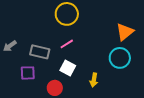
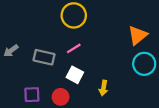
cyan circle: (120, 58) -> (144, 64), moved
purple square: (28, 73) -> (32, 95), moved

